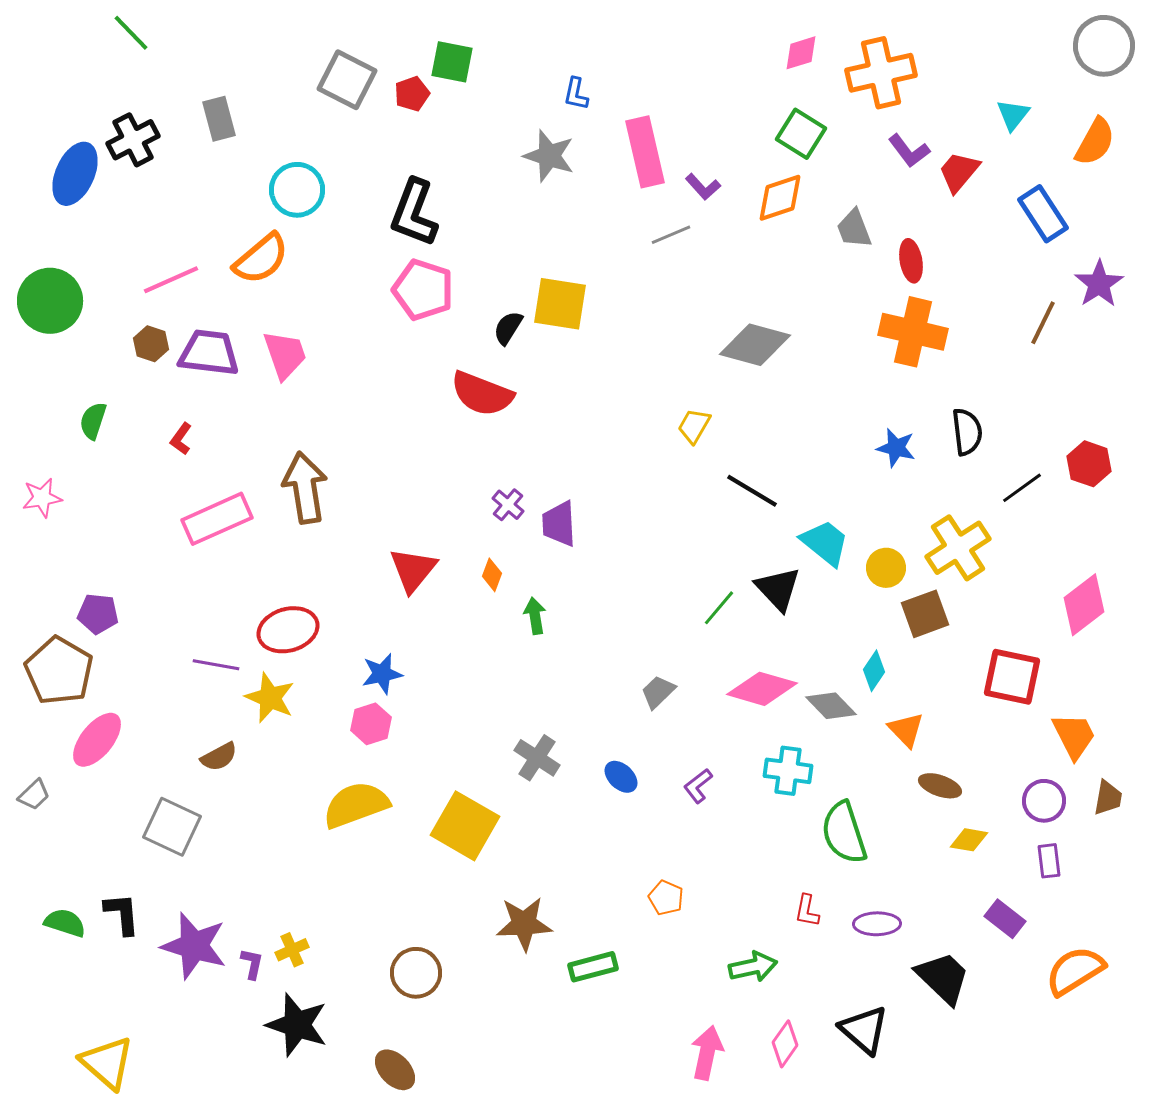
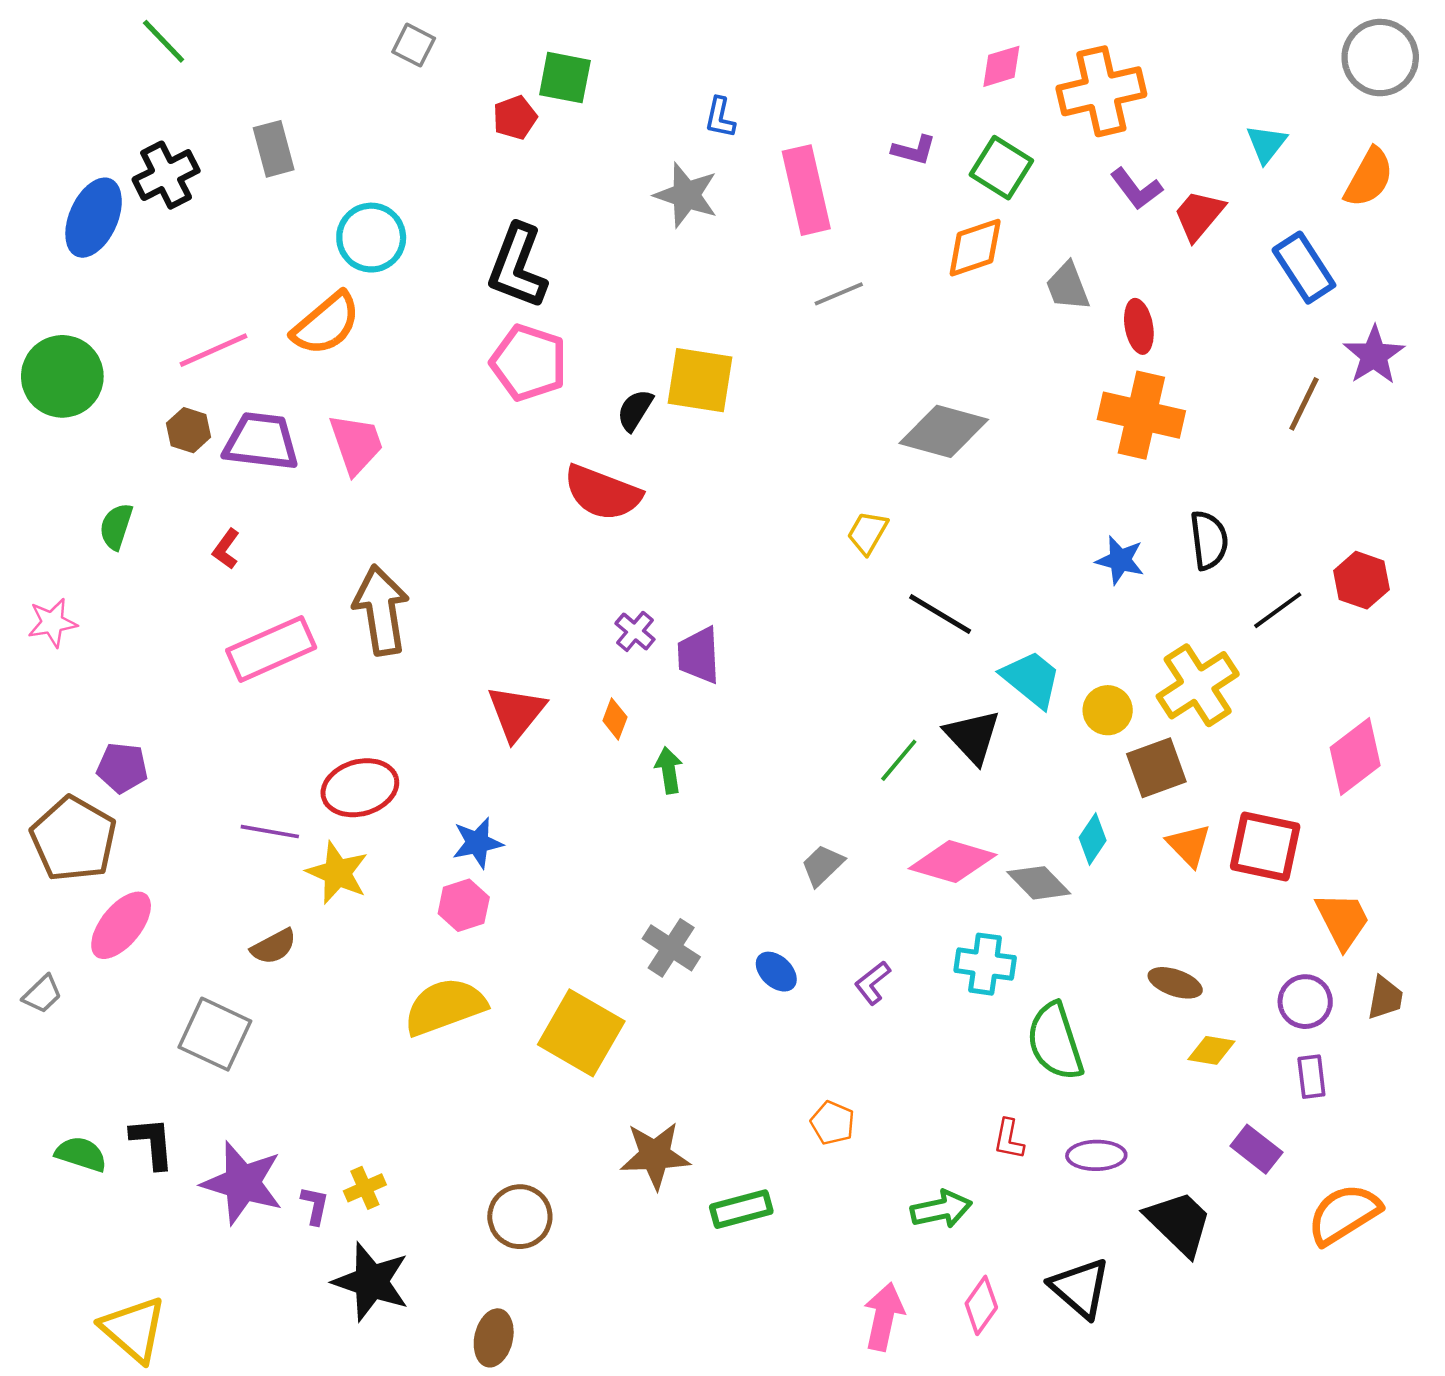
gray square: (347, 80) -> (414, 45), moved, size x0.6
purple L-shape: (703, 187) -> (914, 150), moved, turned -33
orange triangle: (906, 730) -> (1189, 845), moved
brown ellipse: (395, 1070) -> (494, 1338), turned 57

